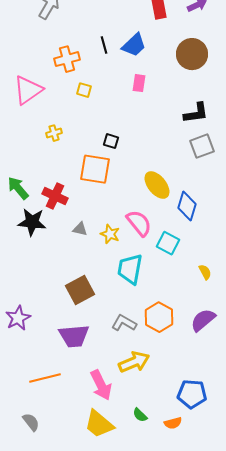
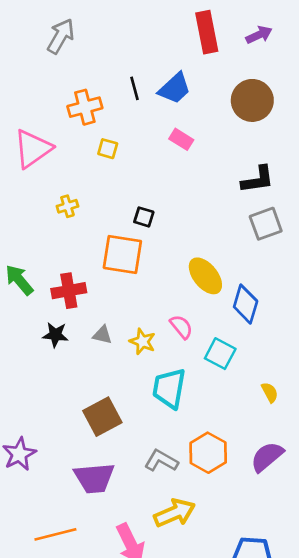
pink rectangle: (139, 83) -> (181, 139), turned -66
red cross: (55, 196) -> (69, 291), turned -35
black star: (32, 222) -> (55, 335), moved, size x0.7
pink semicircle: (139, 223) -> (181, 327), size x0.7

